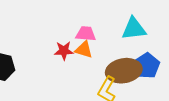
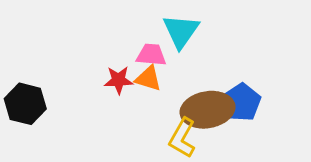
cyan triangle: (134, 29) -> (181, 31), moved, turned -48

